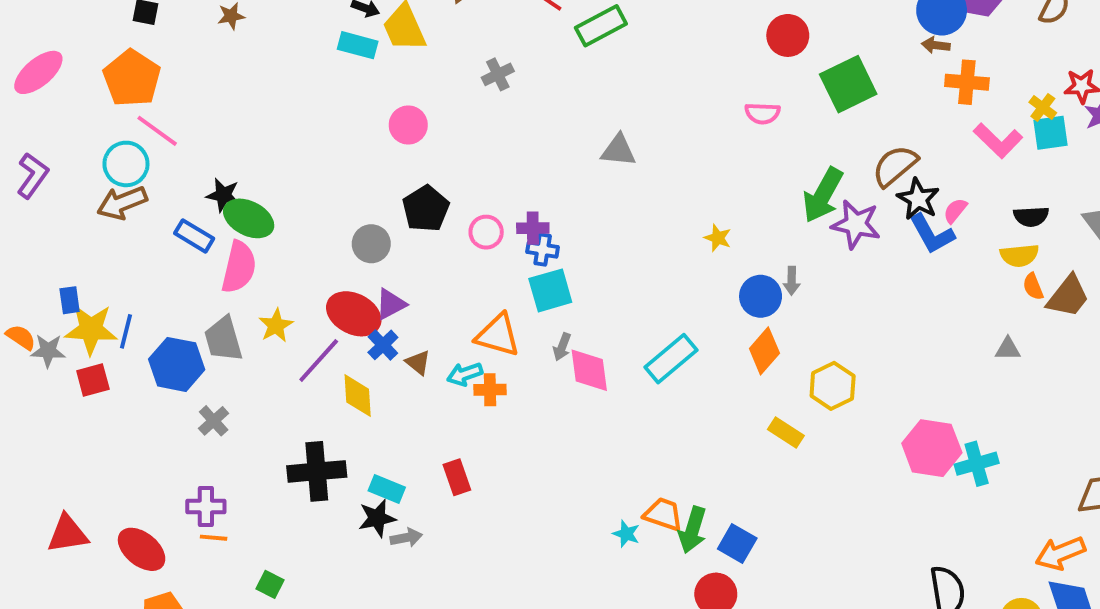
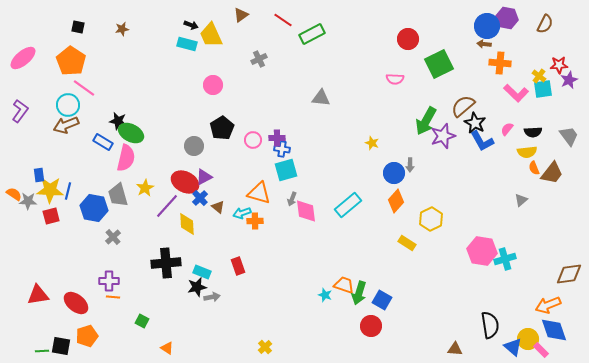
pink semicircle: (955, 211) -> (507, 129), moved
purple star: (856, 224) -> (443, 136), turned -30
gray triangle: (1008, 349) -> (521, 200), turned -40

